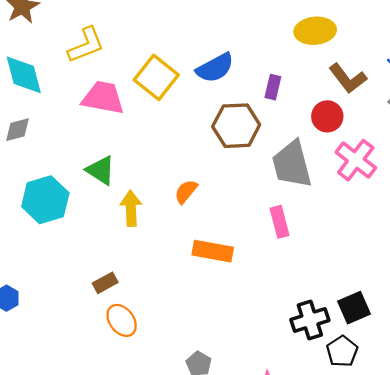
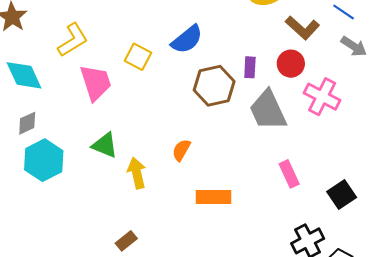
yellow square: (156, 77) -> (138, 57), size x0.7
purple rectangle: (273, 87) -> (250, 67), moved
pink trapezoid: (103, 98) -> (96, 83), turned 72
cyan hexagon: (45, 200) -> (44, 160), moved
pink rectangle: (279, 222) -> (289, 174), moved
black square: (354, 308) -> (342, 195), moved

